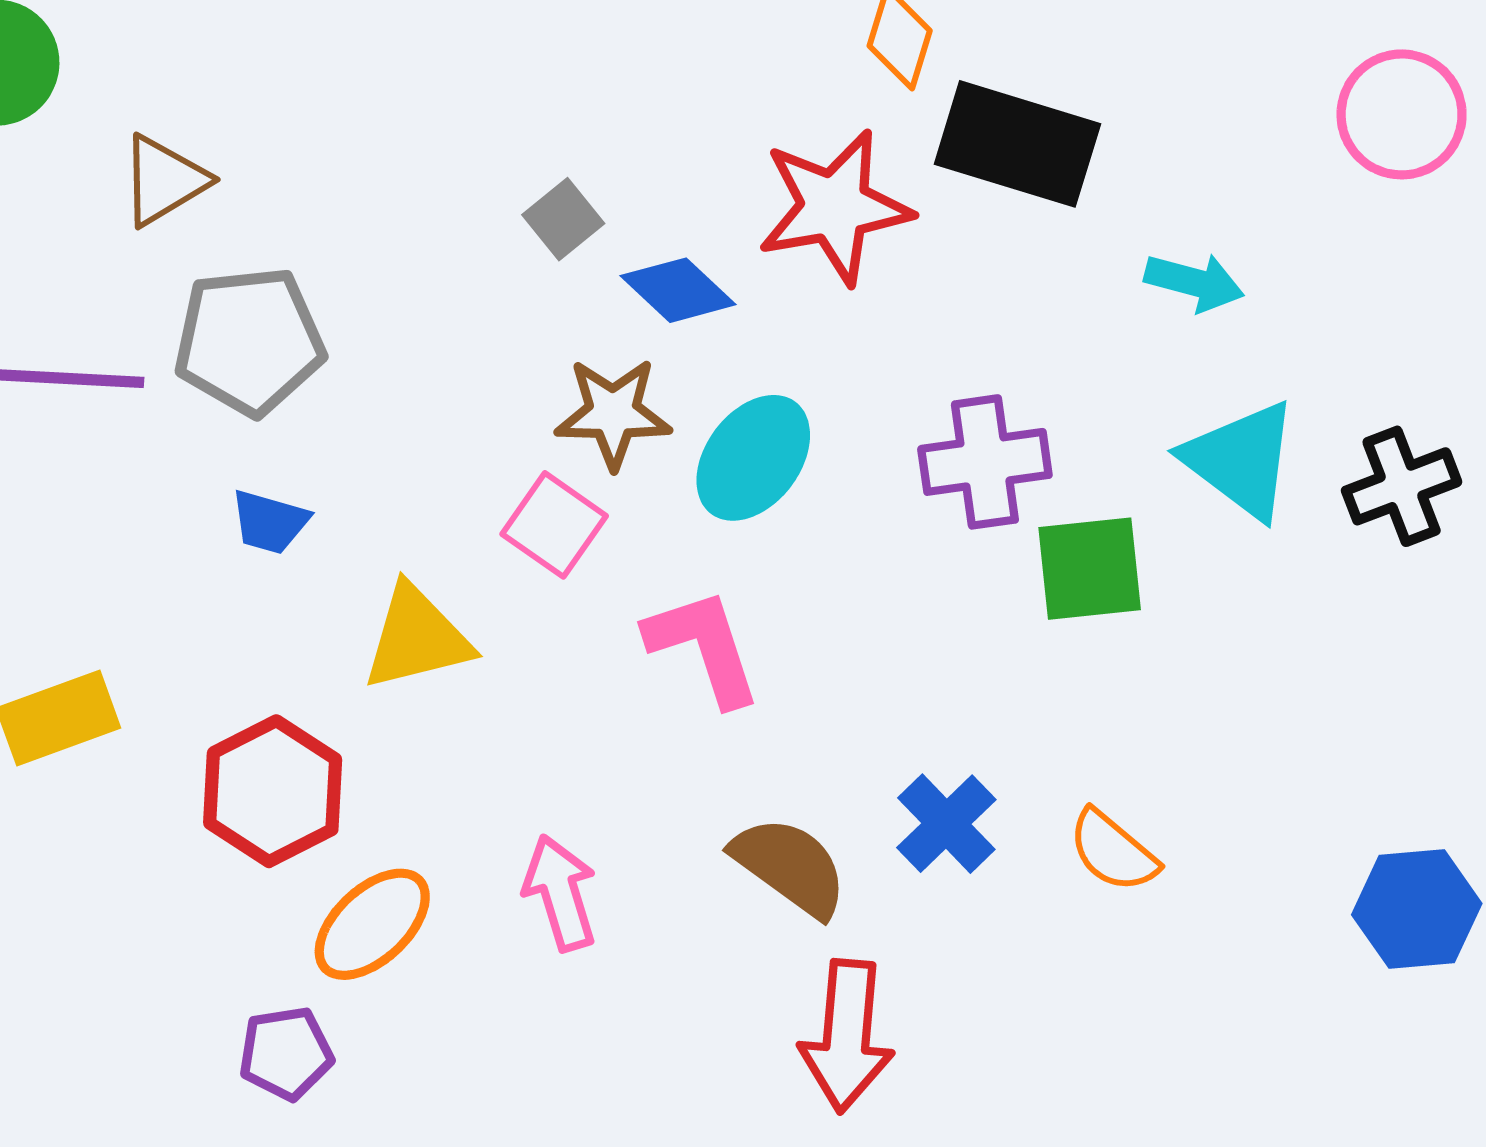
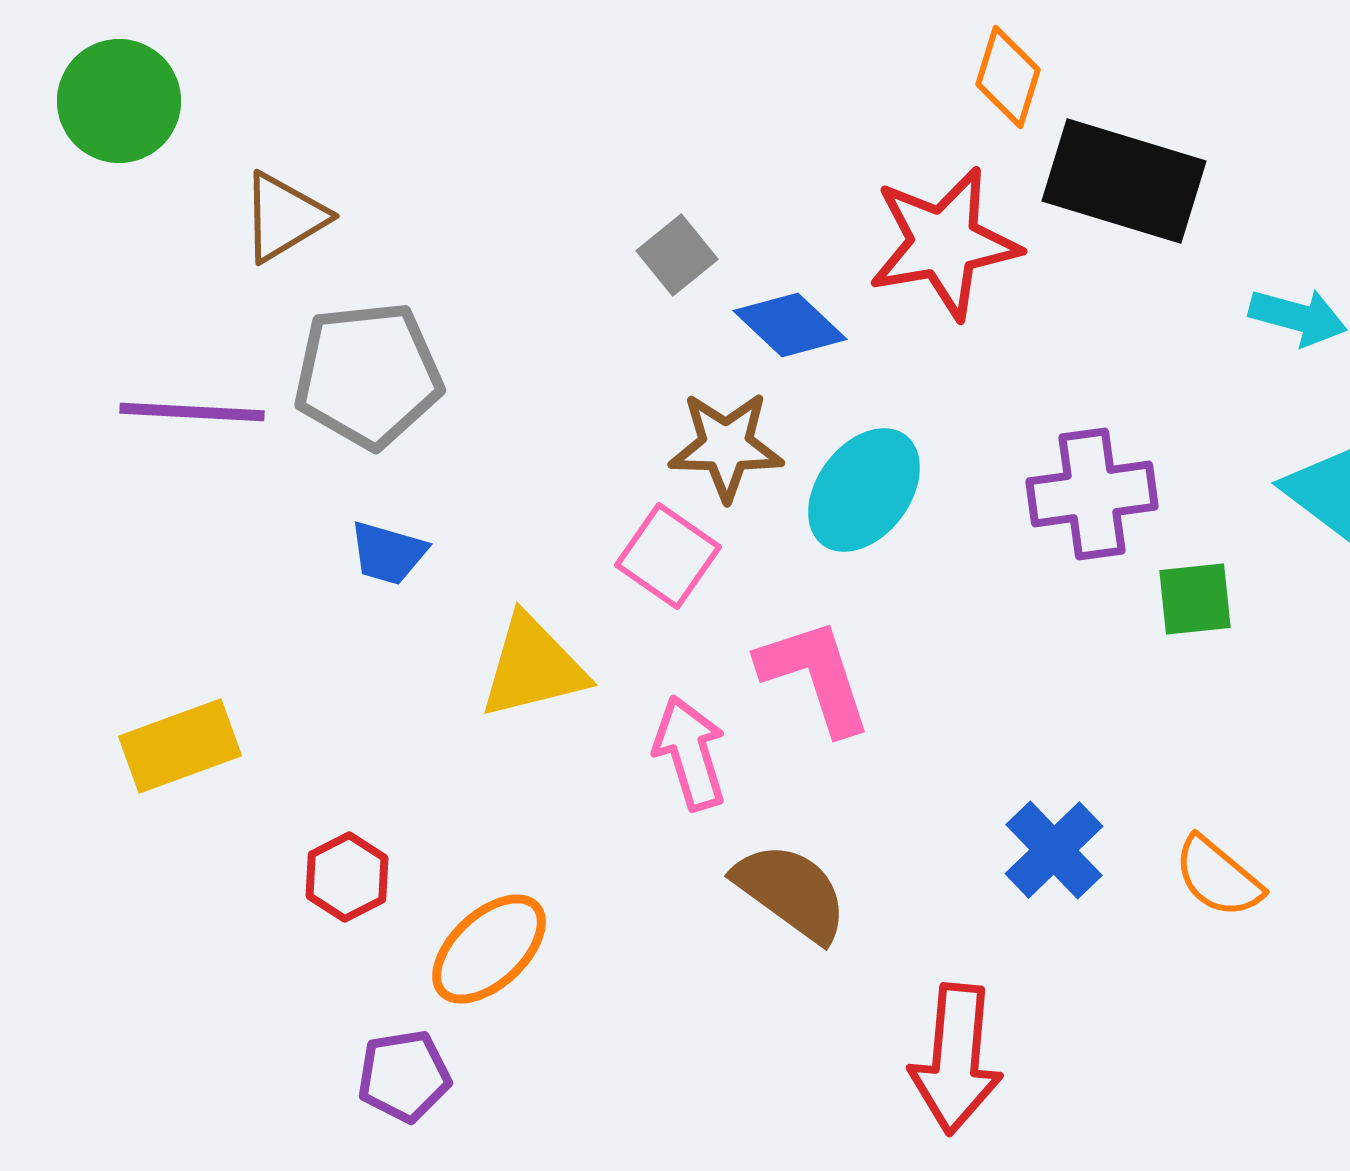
green square: (1090, 569) -> (1195, 599), size x0.7
red hexagon: (273, 791) -> (347, 877), moved, size x0.6
brown semicircle: (790, 866) -> (791, 892), moved
pink arrow: (560, 893) -> (690, 753), moved

